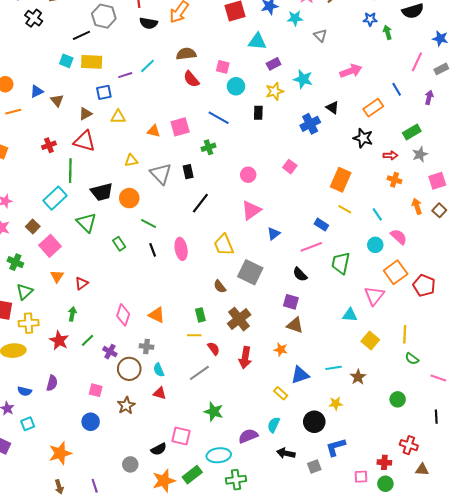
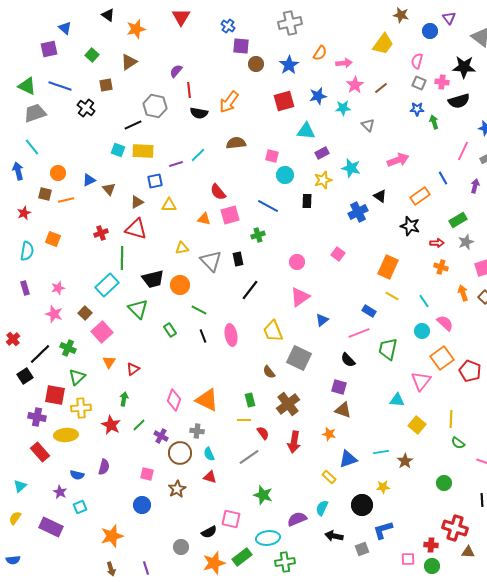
red semicircle: (191, 79) -> (218, 192), moved
orange triangle: (157, 315) -> (207, 400), size x1.4
red cross: (409, 445) -> (455, 528), size x1.4

